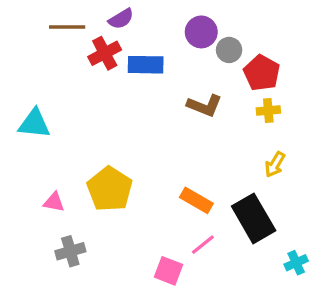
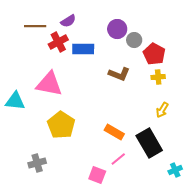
cyan triangle: (34, 124) -> (15, 101), moved
pink triangle: (54, 202) -> (49, 84), moved, size x2.0

